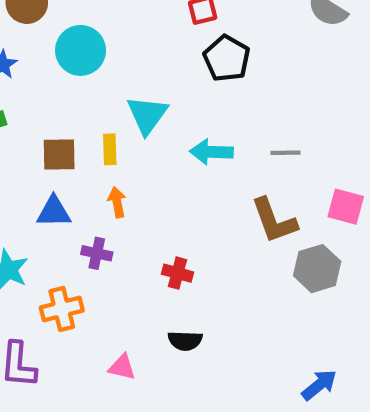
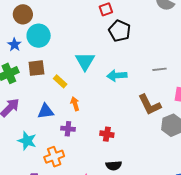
cyan circle: (81, 50) -> (39, 36), moved
yellow rectangle: (110, 149) -> (60, 81), moved, turned -40
gray line: (285, 153) -> (159, 69), moved
brown square: (59, 155) -> (36, 68), moved

